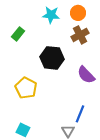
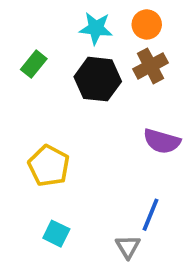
black hexagon: (52, 58) -> (98, 79), moved
purple semicircle: (86, 75) -> (162, 141), turned -30
cyan square: (23, 130) -> (56, 234), moved

